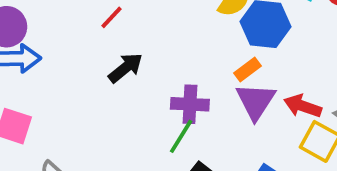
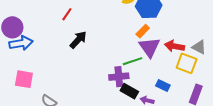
purple cross: (190, 104) -> (119, 77), moved
green line: (181, 136) -> (132, 61), moved, turned 48

